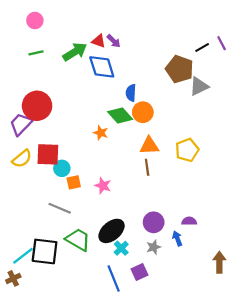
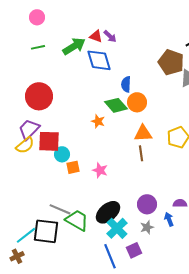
purple trapezoid: (21, 124) -> (29, 129), moved
gray line: (60, 208) -> (60, 209), moved
cyan cross: (121, 248) -> (117, 228), size x1.5

